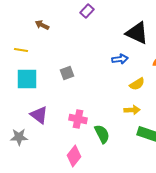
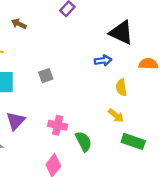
yellow semicircle: (137, 84) -> (121, 87), turned 112
yellow arrow: (132, 110) -> (116, 116), turned 42
purple triangle: (39, 115) -> (16, 121), turned 36

